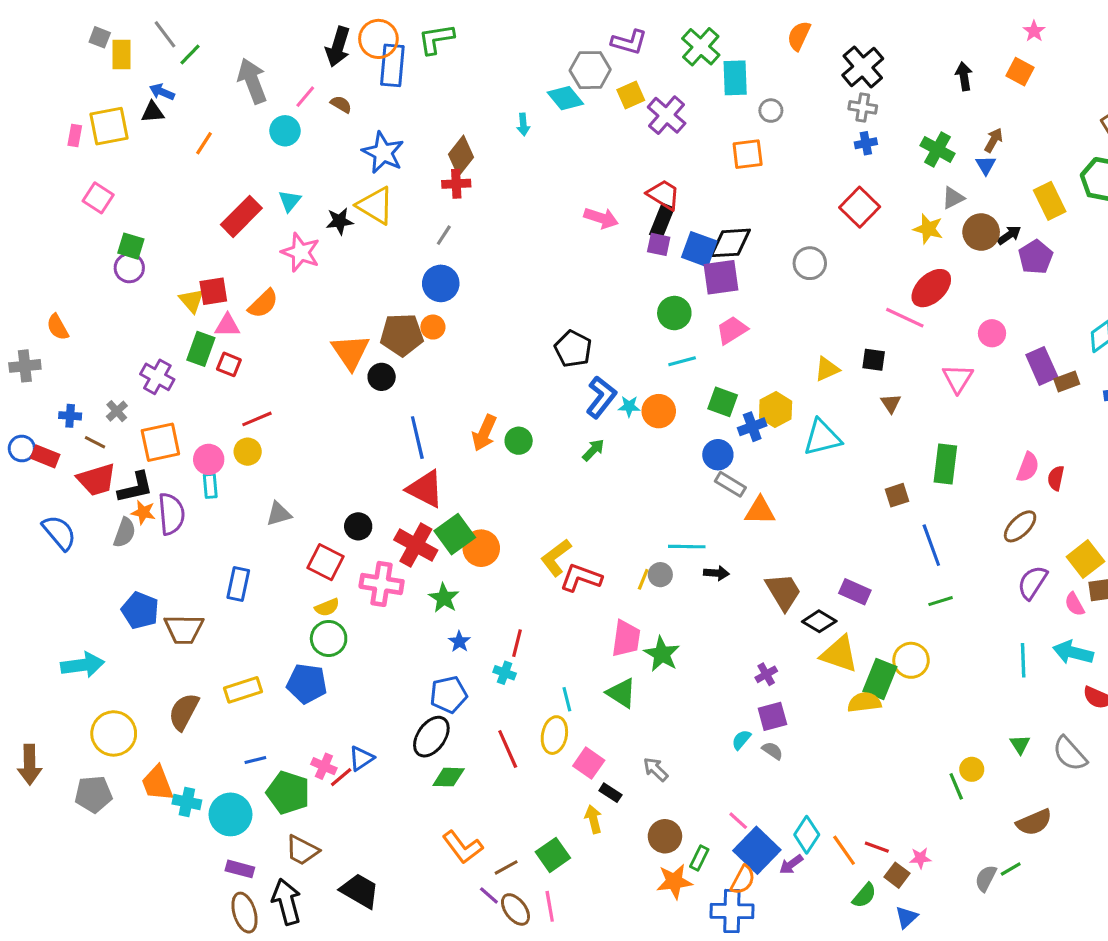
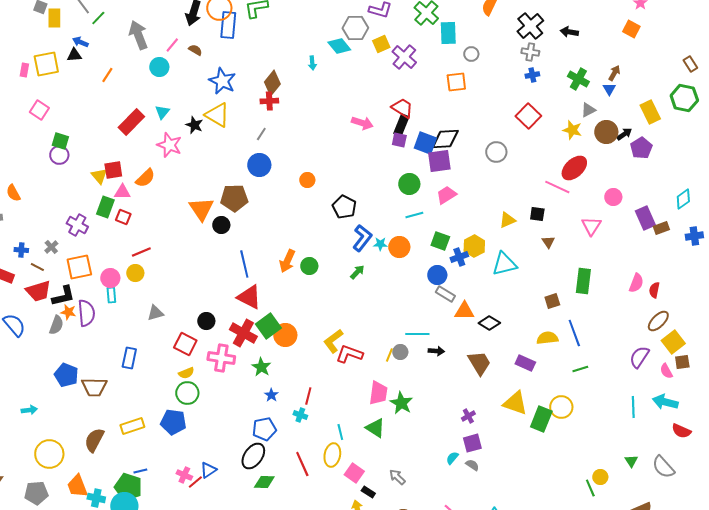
black arrow: (964, 76) -> (569, 32), moved, turned -72
black star: (339, 221) -> (194, 125), turned 30
orange circle: (433, 327) -> (307, 180), moved
brown ellipse: (1020, 526) -> (658, 321), moved
black diamond: (819, 621) -> (489, 323), moved
cyan arrow: (83, 665) -> (29, 410), size x0.6
yellow semicircle: (864, 702) -> (547, 338), moved
green pentagon: (288, 793) -> (128, 487), moved

